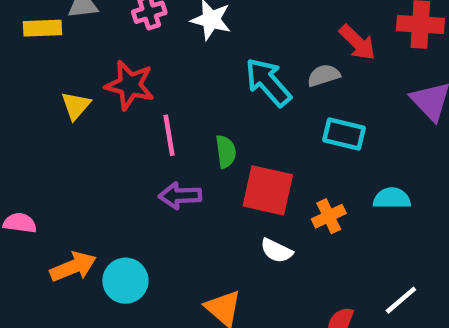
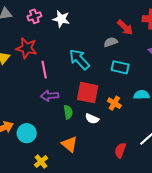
cyan arrow: (268, 82) -> (79, 59), moved
green semicircle: (226, 152) -> (68, 112), moved
orange cross: (329, 216) -> (114, 103), turned -32

